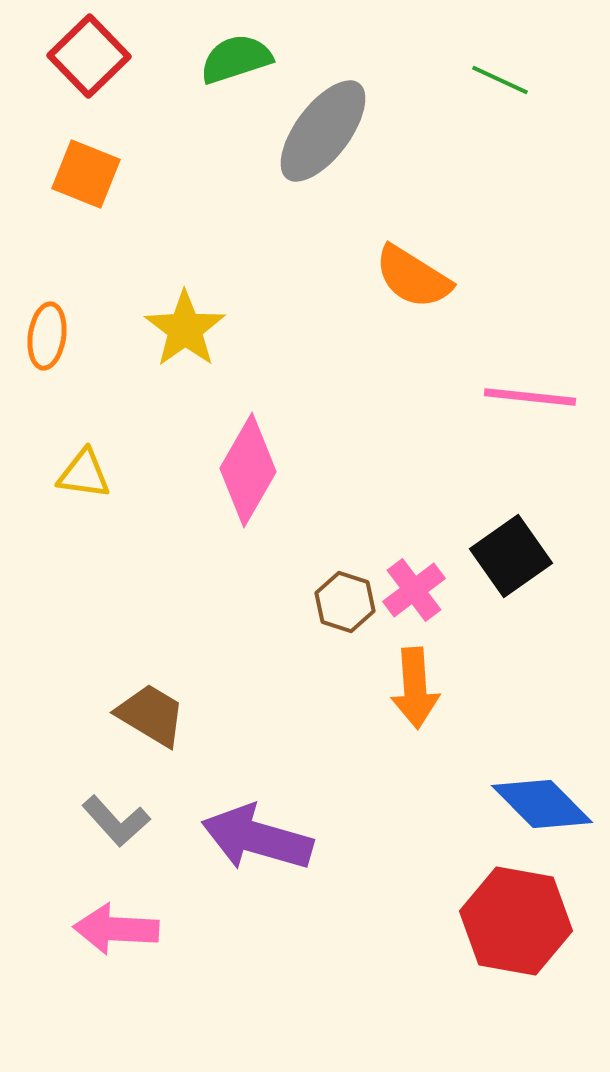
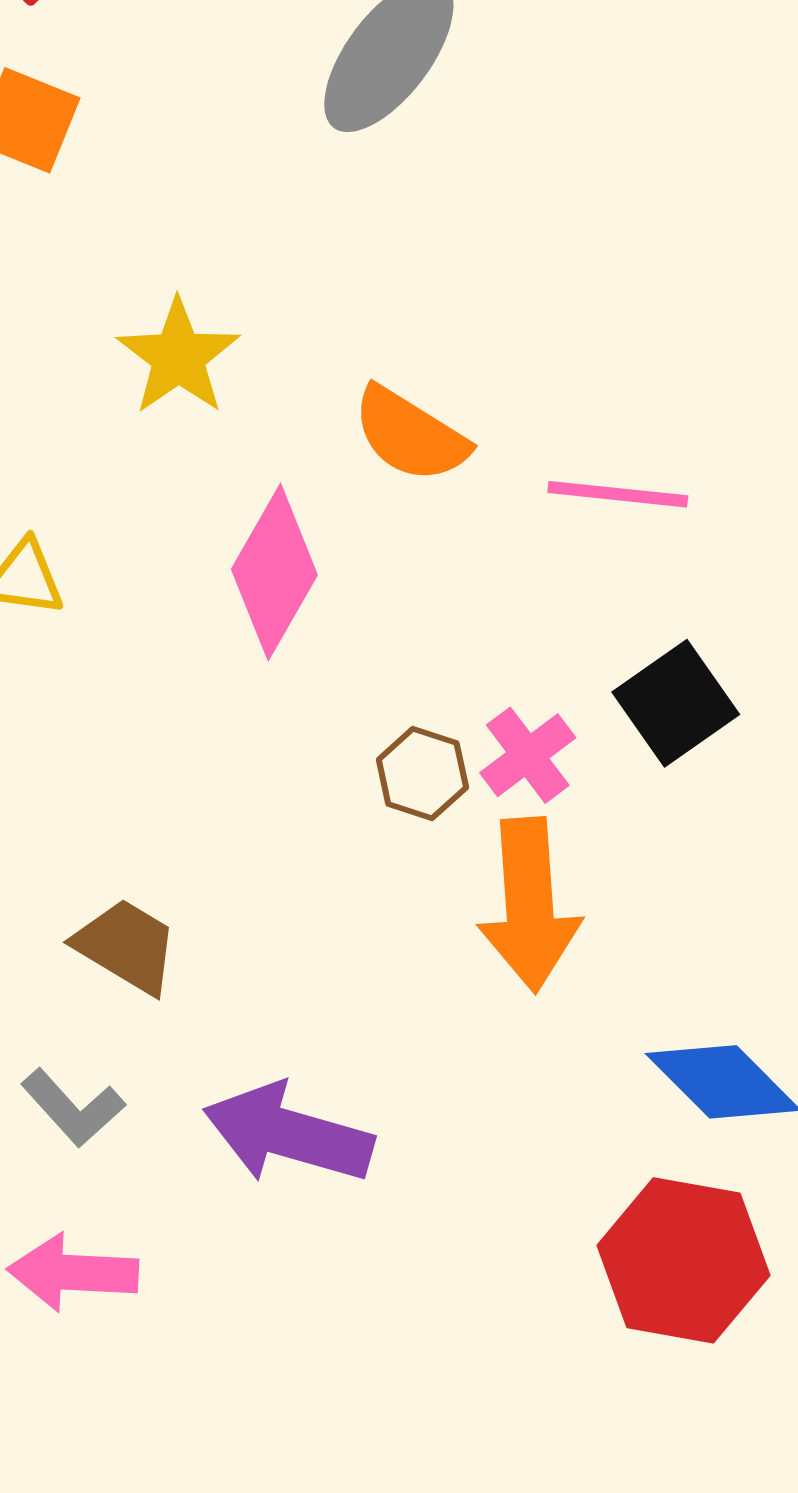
orange semicircle: (413, 277) -> (410, 435), moved
pink line: (530, 397) -> (618, 494), moved
orange arrow: (415, 688) -> (529, 905), size x1.4

